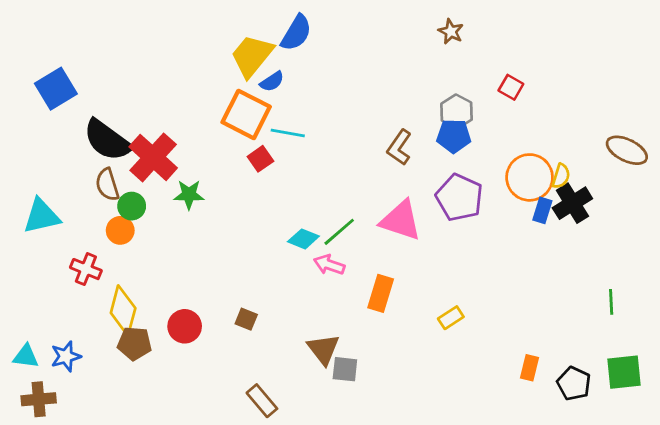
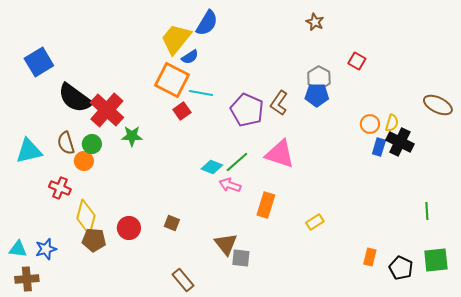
orange circle: (530, 177) -> (370, 124), size x0.6
brown semicircle: (107, 185) -> (66, 143), moved
purple pentagon: (459, 197) -> (247, 110), moved
black cross: (572, 203) -> (400, 142), turned -32

